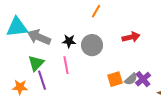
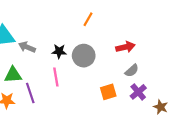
gray arrow: (39, 37) -> (27, 47), size x0.7
green triangle: (36, 63) -> (13, 75), moved, turned 42
gray semicircle: (131, 79) -> (132, 71), moved

